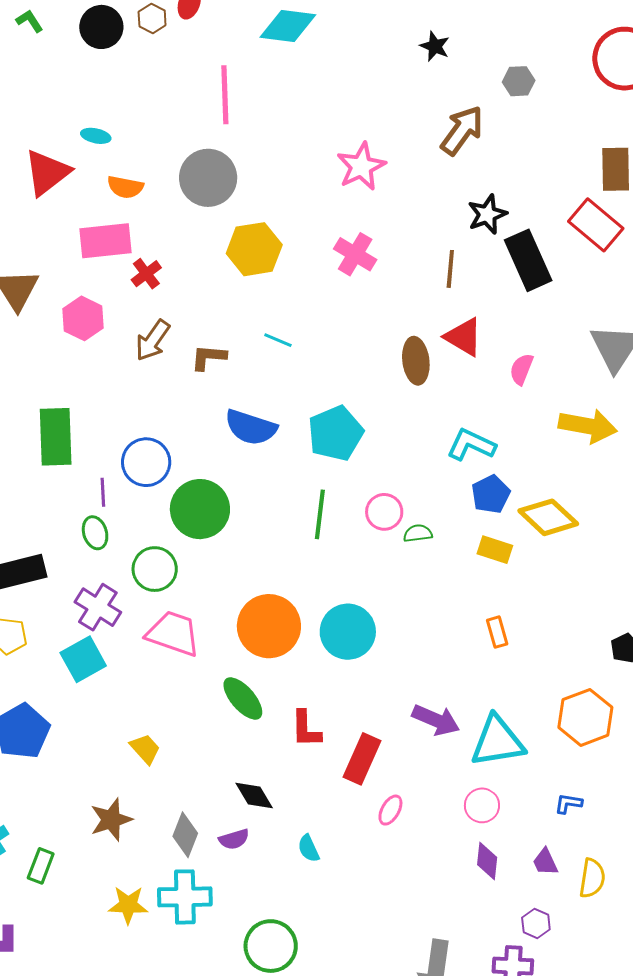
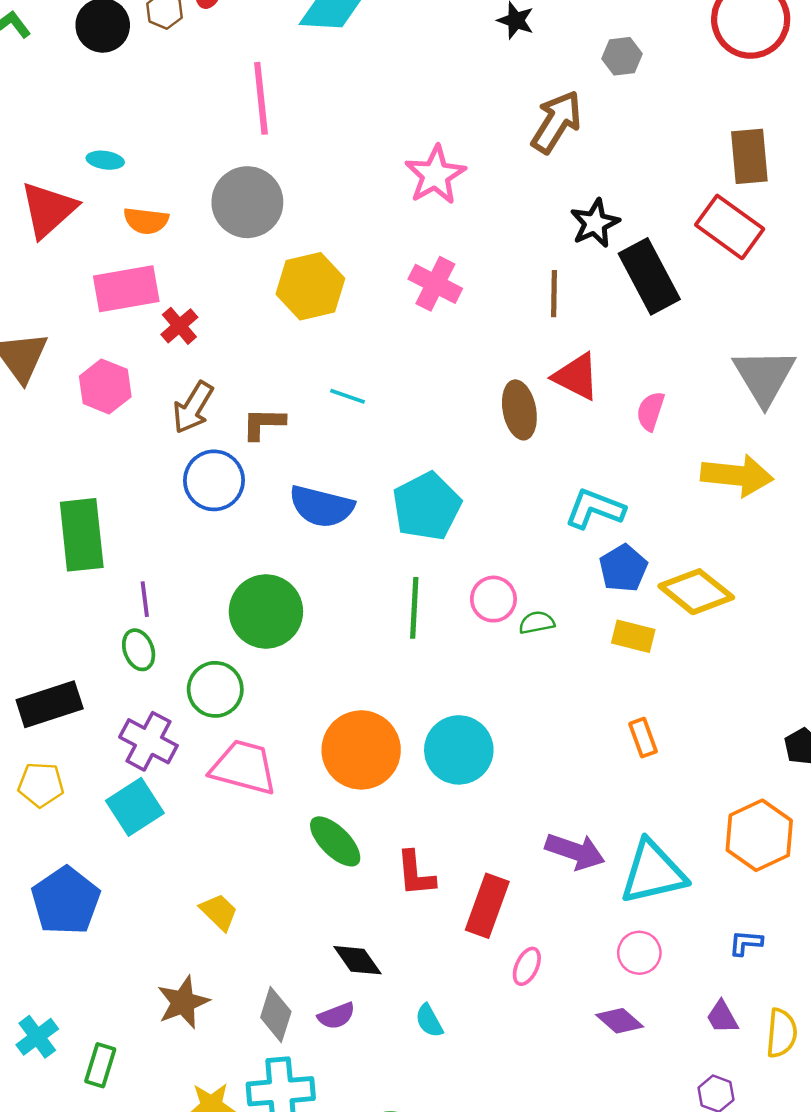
blue circle: (146, 462) -> (214, 480), moved
purple diamond: (487, 861) -> (620, 1021), moved, turned -51

